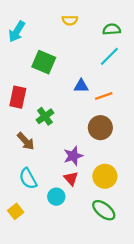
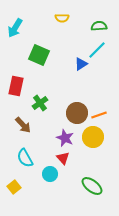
blue triangle: (81, 86) -> (81, 64), moved, turned -32
orange line: (104, 96) -> (99, 115), moved
brown circle: (100, 128) -> (77, 113), moved
purple star: (73, 156) -> (65, 138), turned -30
yellow circle: (105, 176) -> (93, 137), moved

